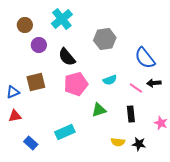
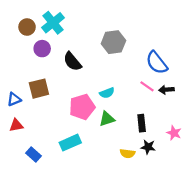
cyan cross: (62, 19) -> (53, 23), moved
cyan semicircle: (110, 80) -> (107, 93), moved
pink pentagon: (76, 84) -> (82, 107), moved
pink line: (136, 88) -> (147, 86), moved
black star: (139, 144) -> (148, 147), moved

